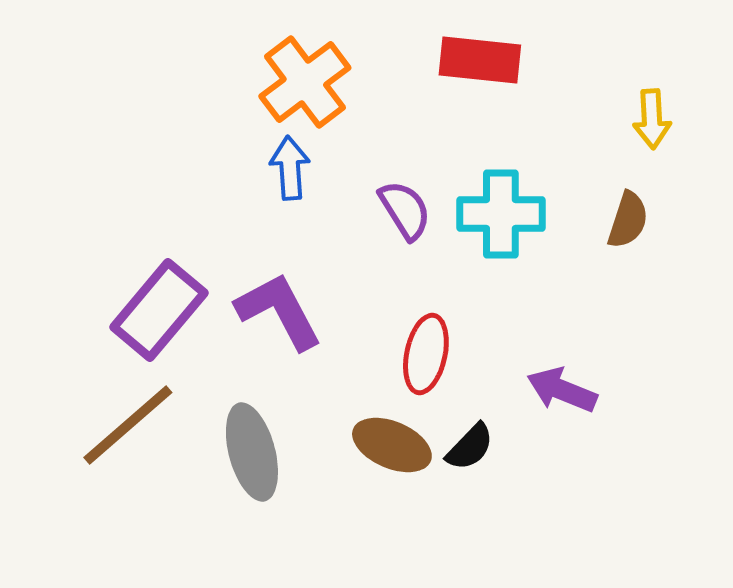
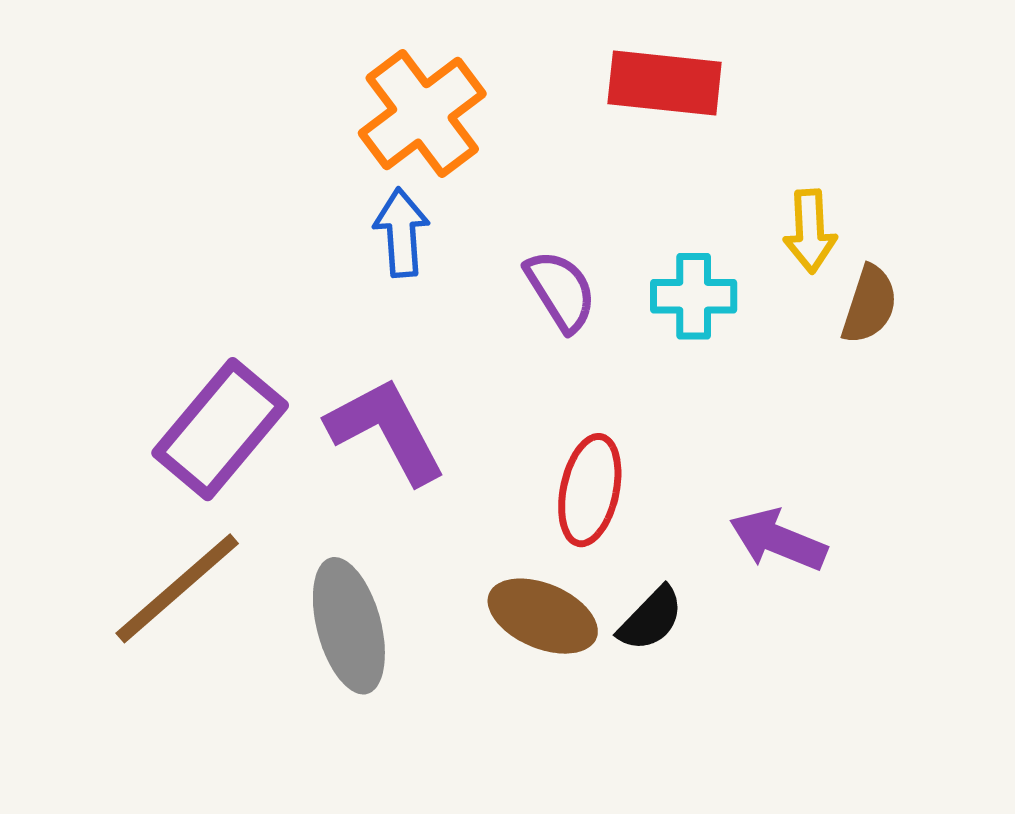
yellow arrow: (652, 119) -> (810, 231), moved
cyan cross: (501, 214) -> (694, 296), size x0.7

